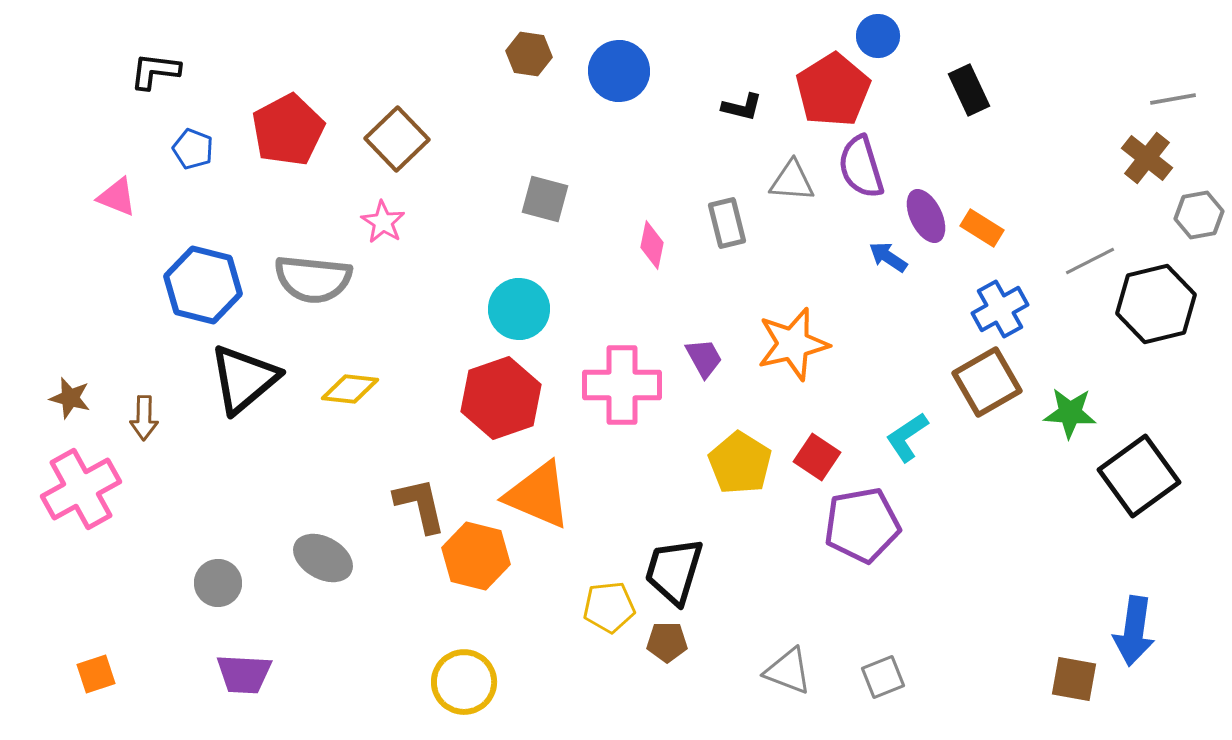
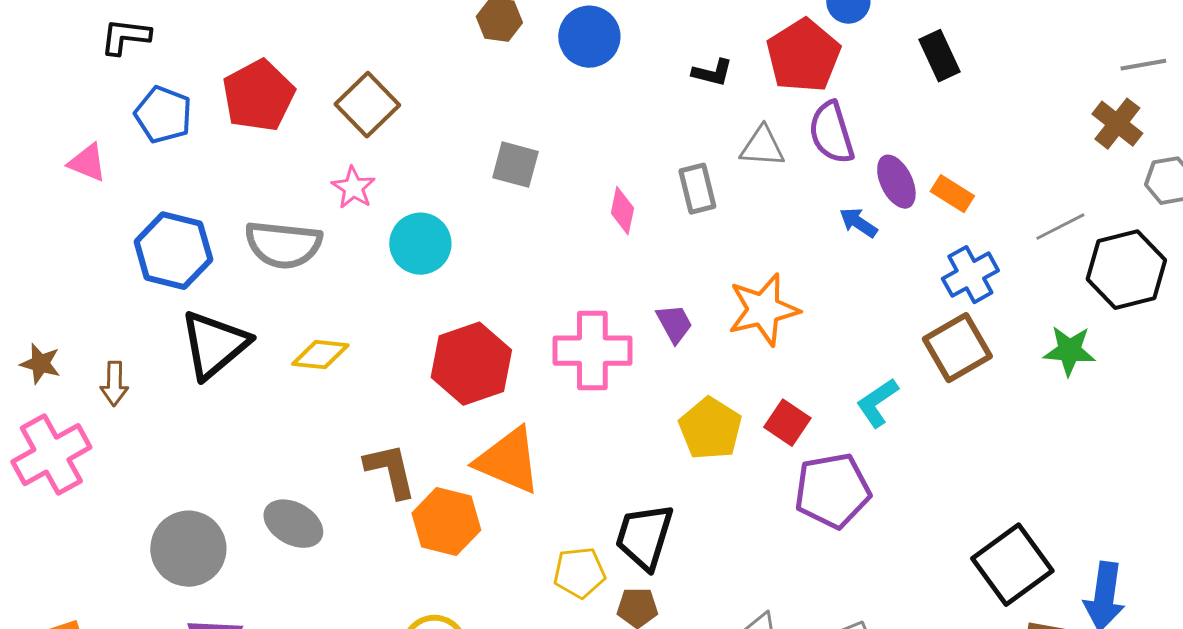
blue pentagon: (193, 149) -> (163, 115), size x1.4
cyan circle: (519, 309) -> (420, 244), moved
green star: (1070, 413) -> (1069, 351), moved
black square: (1139, 476) -> (1012, 565), moved
gray circle: (218, 583) -> (188, 549), size x1.6

